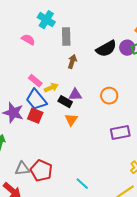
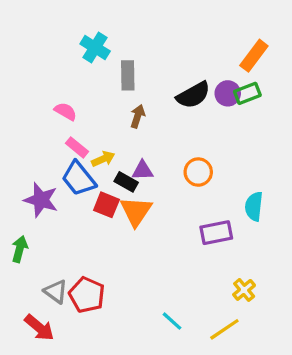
pink semicircle: (28, 40) -> (66, 111), moved
red square: (35, 116) -> (106, 205), moved
orange triangle: (71, 120) -> (136, 211), size x1.5
gray triangle: (22, 169) -> (56, 292), turned 42
cyan line: (82, 184) -> (172, 321), moved

